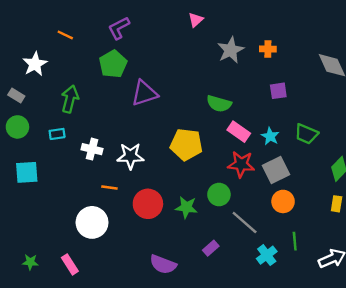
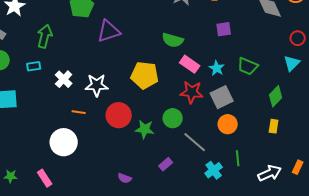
white cross: (92, 149) -> (64, 79), turned 30
red circle: (148, 204) -> (119, 115), moved
purple semicircle: (163, 264) -> (125, 178), size x0.6

